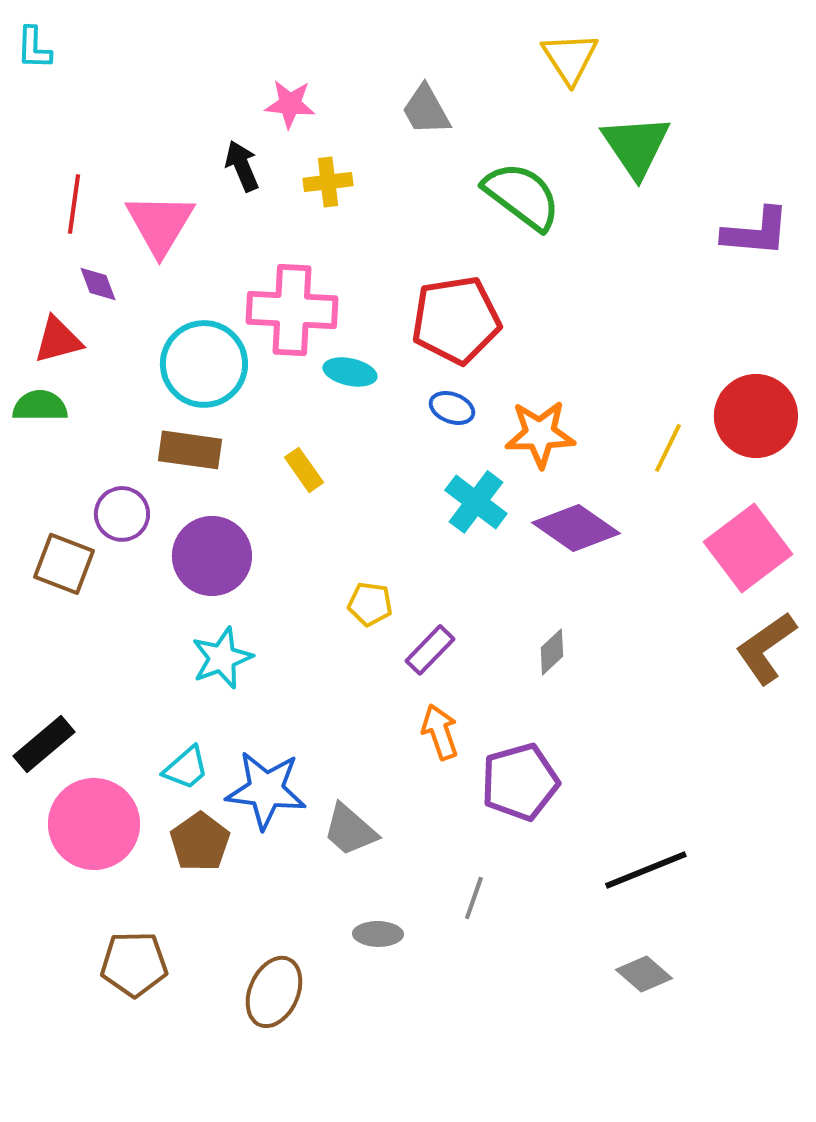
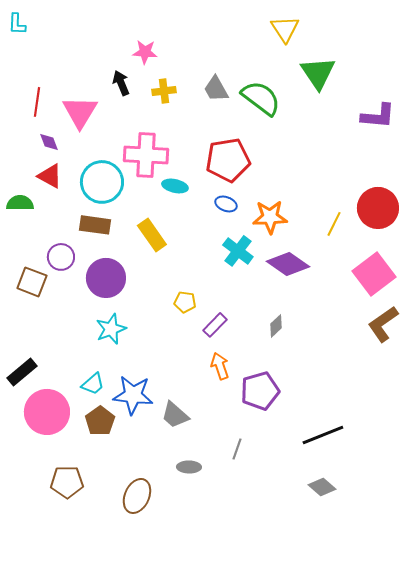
gray trapezoid: (426, 110) -> (216, 89), moved
red triangle: (58, 340) -> (50, 176), moved, turned 44
yellow rectangle: (304, 470) -> (152, 235), size x1.5

